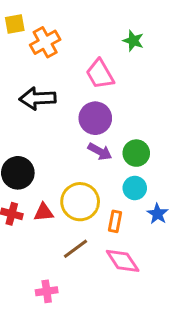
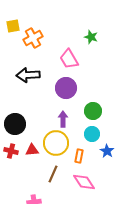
purple arrow: (100, 152) -> (63, 119), moved, turned -119
brown line: (76, 249) -> (53, 174), turned -30

